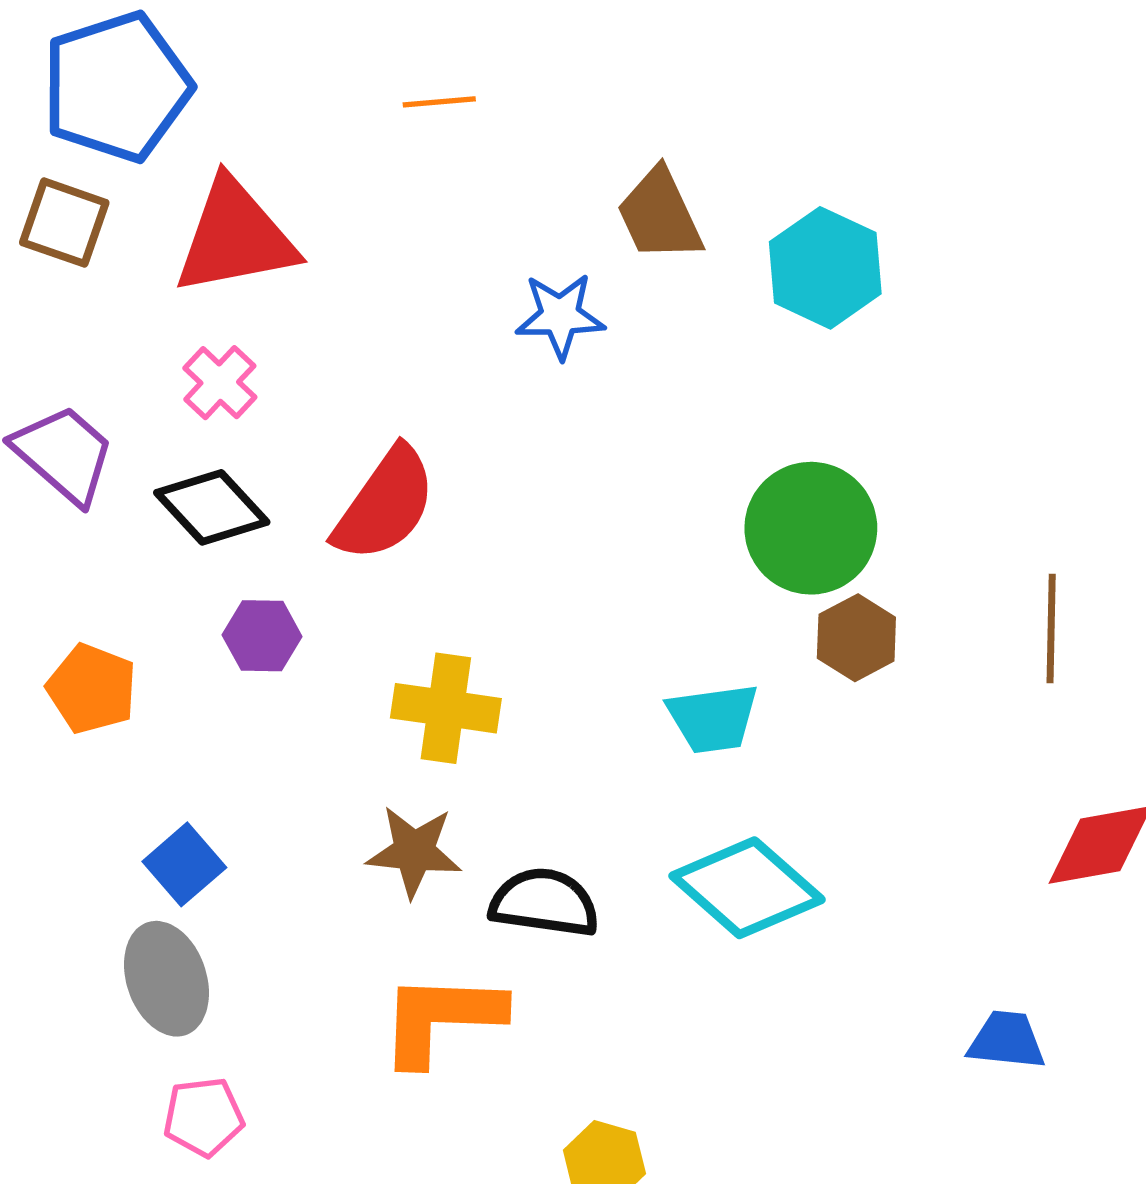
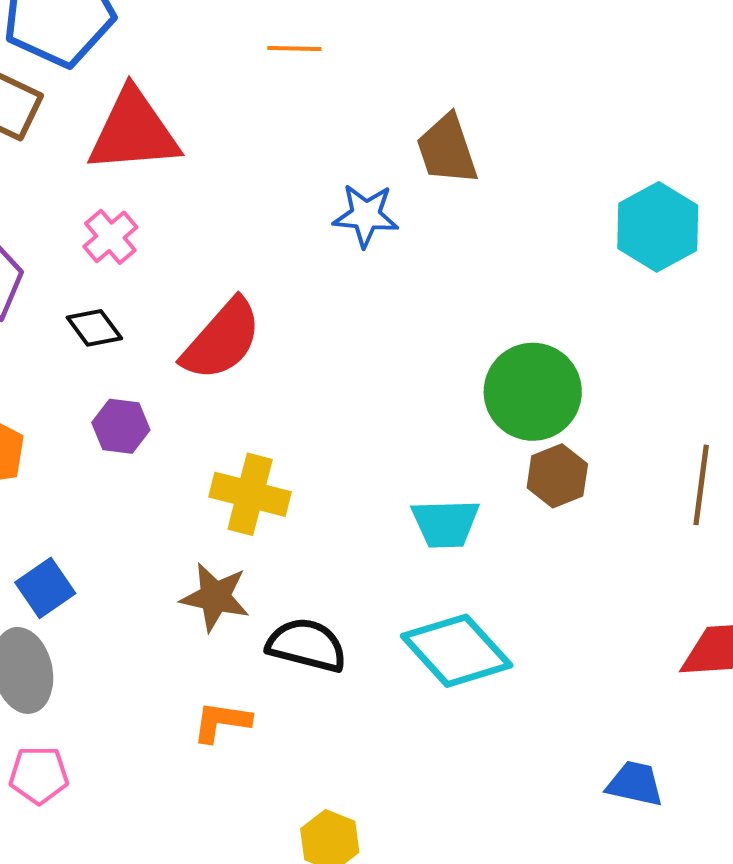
cyan hexagon: (825, 268) -> (658, 227), moved
black diamond: (212, 507) -> (94, 328), size x0.7
orange L-shape: (441, 1018) -> (221, 722), size x0.6

